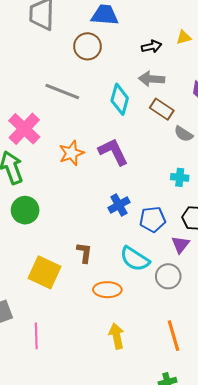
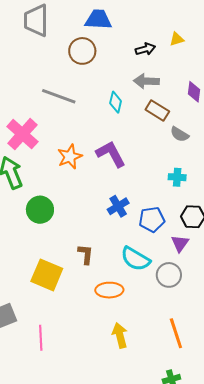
cyan diamond: (120, 99) -> (116, 102), size x0.7
green circle: (25, 210) -> (40, 210), moved

